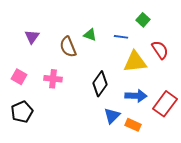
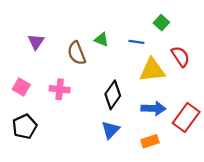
blue triangle: (112, 116) -> (110, 130), moved
orange rectangle: (133, 125) -> (150, 141), turned -42

